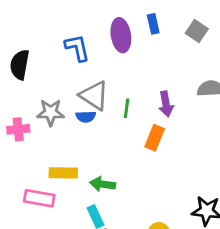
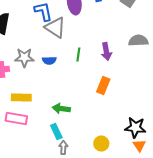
gray triangle: (94, 96) -> (55, 28), moved
orange rectangle: (155, 138) -> (103, 86), moved
yellow rectangle: (63, 173) -> (21, 98), moved

